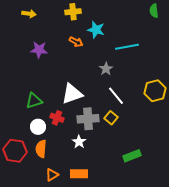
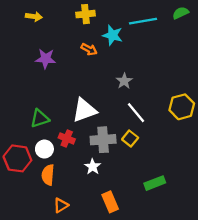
green semicircle: (154, 11) -> (181, 13), turned 72
cyan line: (127, 47) -> (143, 21), moved
red hexagon: (15, 151) -> (17, 158), moved
orange rectangle: (79, 174) -> (110, 202), moved, turned 66

